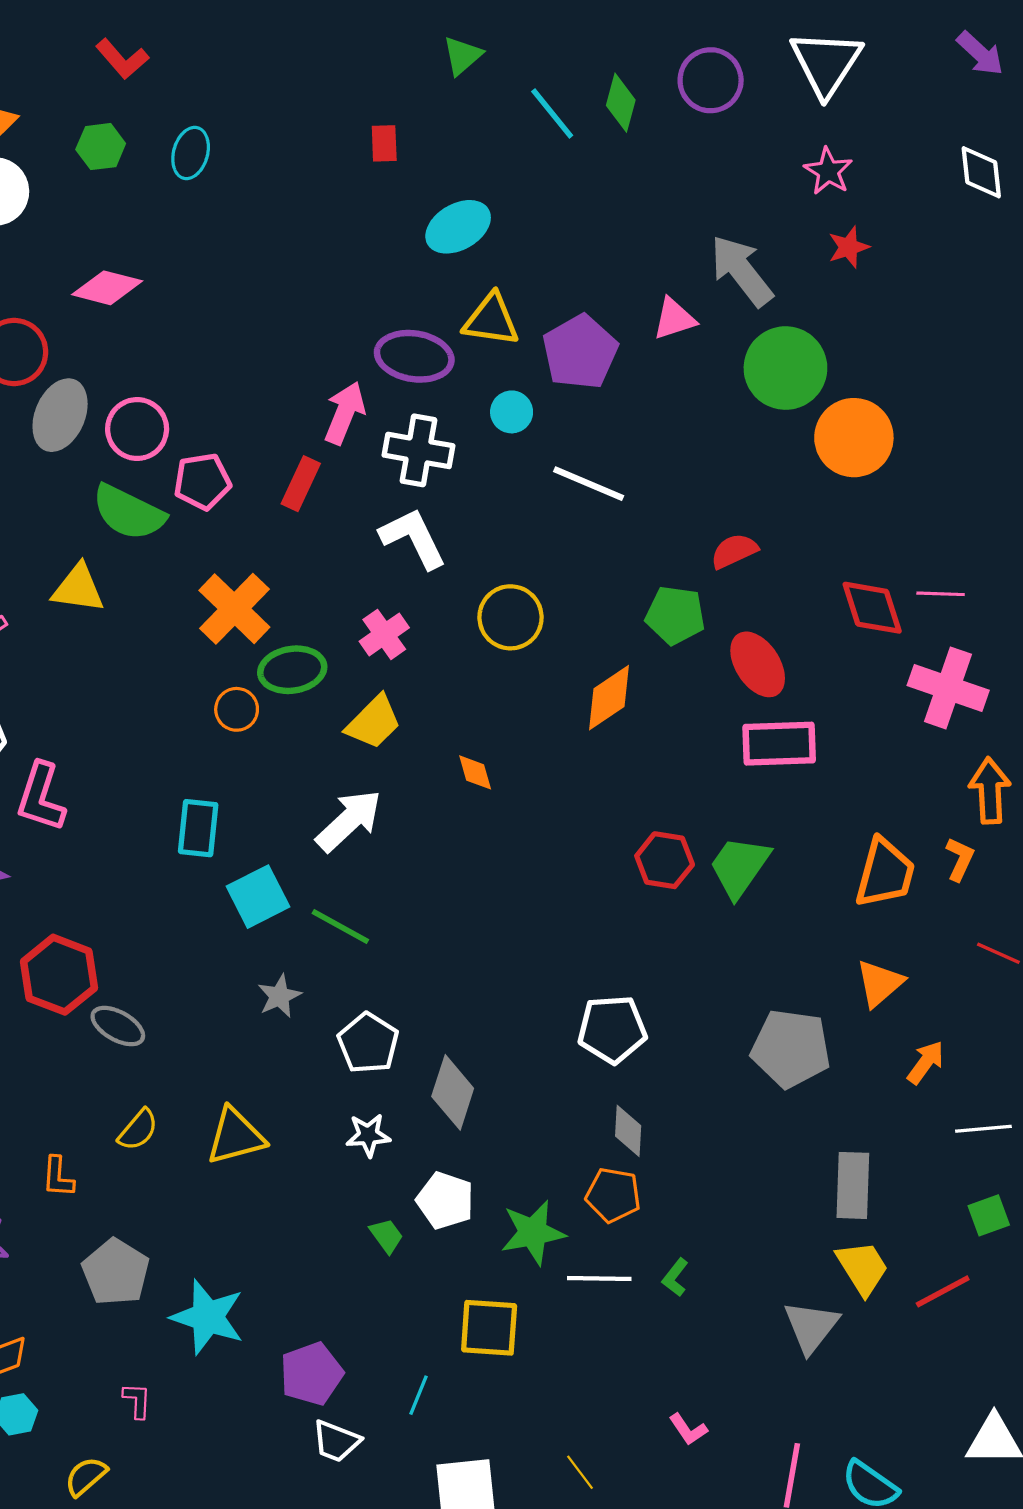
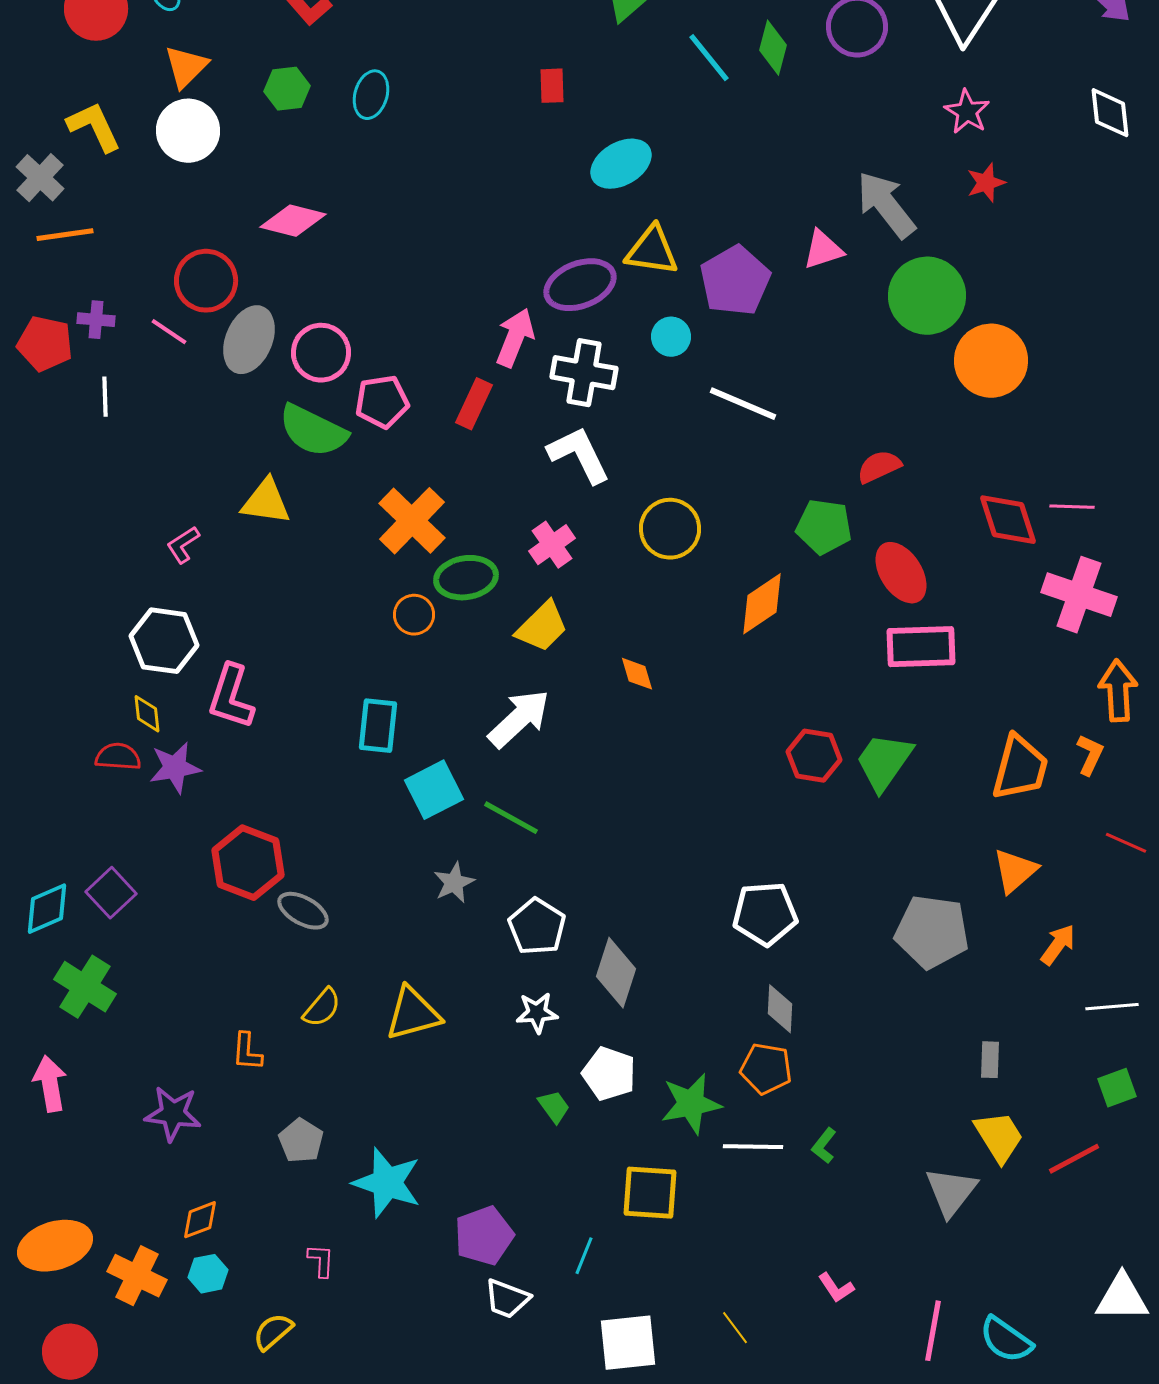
purple ellipse: (414, 356) -> (580, 285), turned -30
gray rectangle: (853, 1185) -> (990, 1060), size x0.6
gray pentagon: (116, 1272) -> (301, 1141), size x0.7

